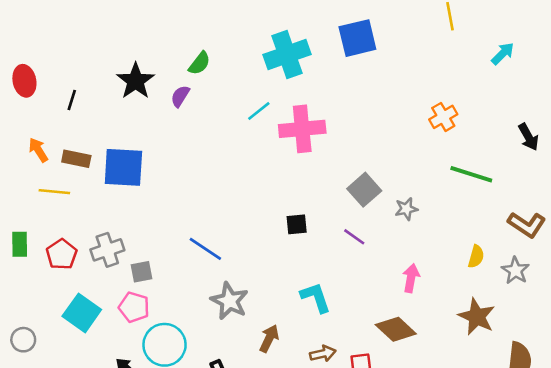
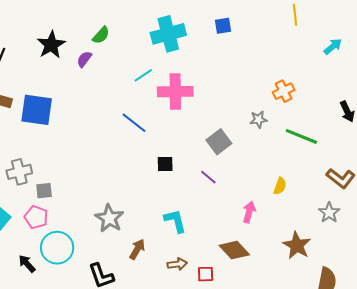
blue square: (357, 38) -> (223, 26), size x0.6
gray star: (406, 209) -> (259, 119), moved
blue line: (205, 249) -> (134, 123), moved
yellow semicircle: (476, 257) -> (280, 186), moved

